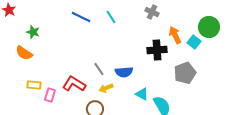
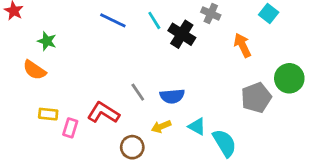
green circle: (209, 27) -> (289, 78), moved
cyan square: (194, 42) -> (269, 14), moved
black cross: (157, 50) -> (182, 34), moved, turned 36
yellow arrow: (106, 88) -> (161, 126), moved

